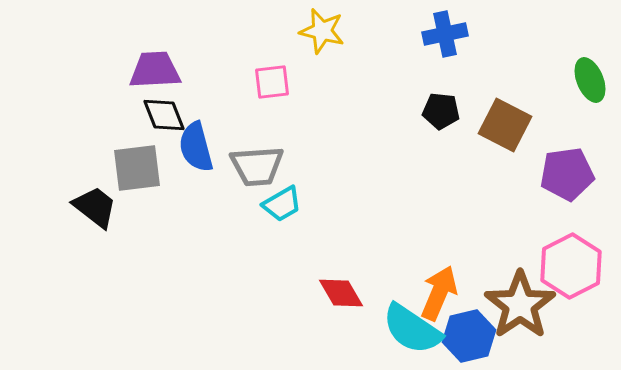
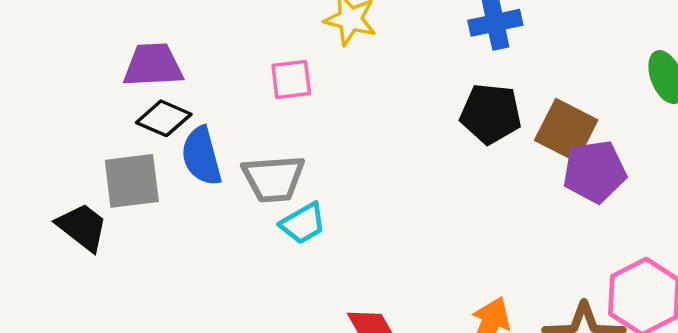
black pentagon: (441, 111) -> (491, 114), size x1.4
black diamond: (164, 115) -> (164, 118), turned -45
purple pentagon: (567, 174) -> (595, 171), moved

